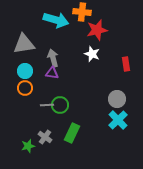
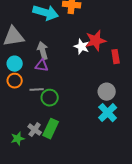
red star: (97, 30) -> (96, 41), moved
gray line: (47, 105) -> (37, 90), moved
green rectangle: (72, 133) -> (51, 129), moved

